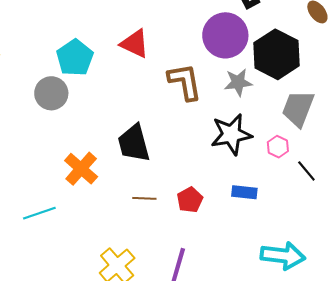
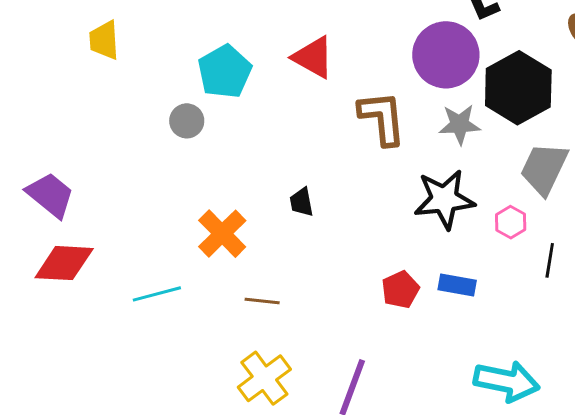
gray circle: (51, 93) -> (187, 121), size x0.7
black trapezoid: (134, 143) -> (301, 202), size x0.5
black line: (306, 171) -> (550, 260), turned 45
brown line: (144, 198) -> (262, 301), moved
red pentagon: (190, 200) -> (400, 290), moved

